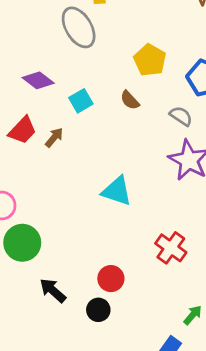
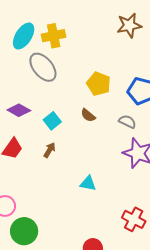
brown arrow: (54, 137) -> (50, 150), moved
cyan triangle: (117, 191) -> (88, 183), size x0.7

